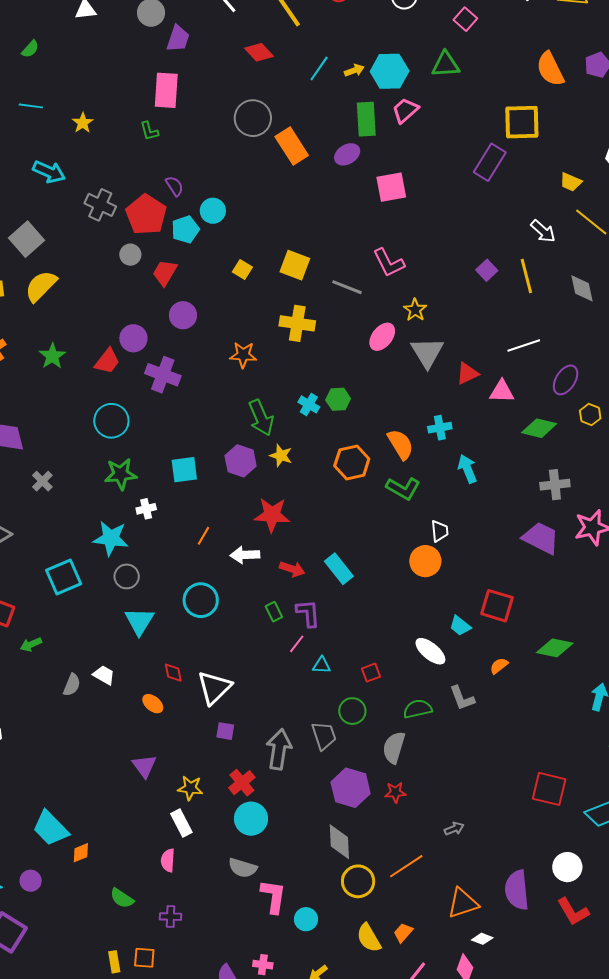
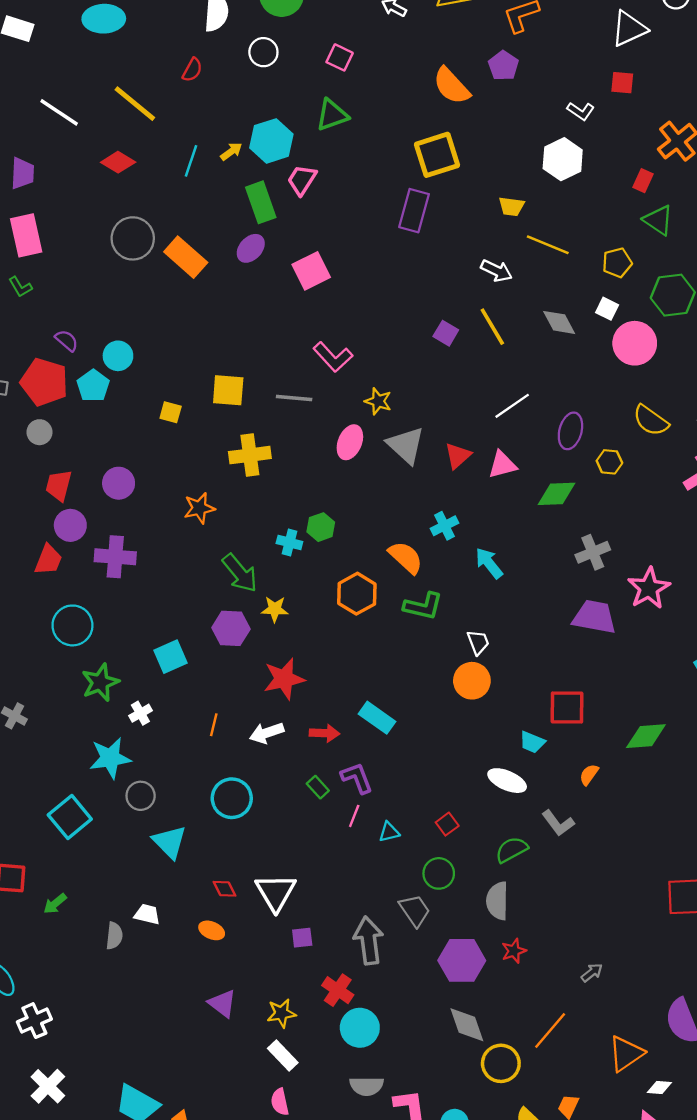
red trapezoid: (165, 273) -> (59, 485), moved

